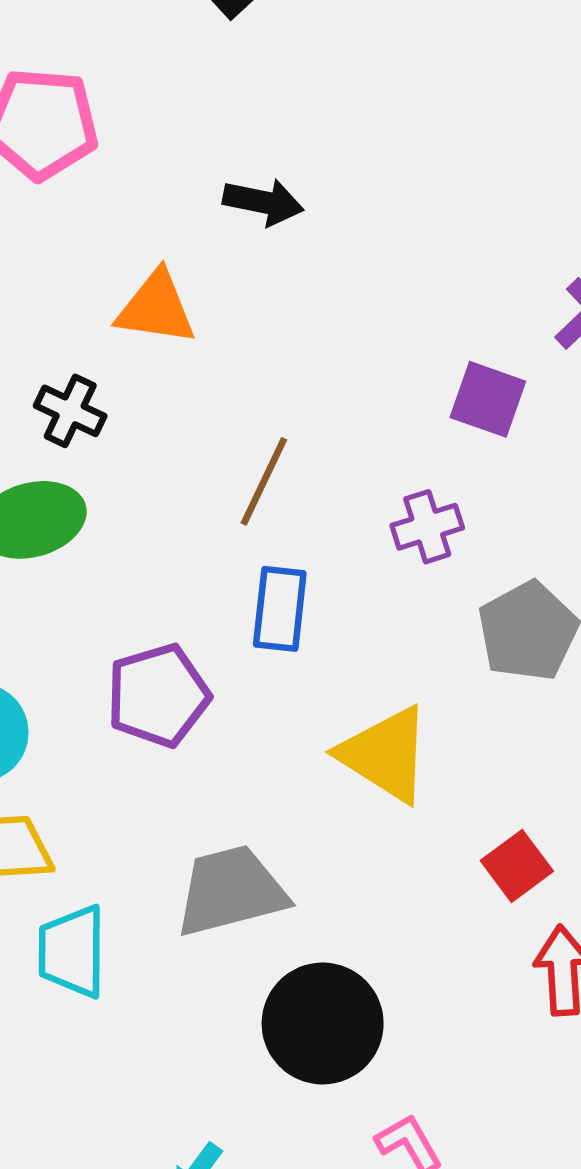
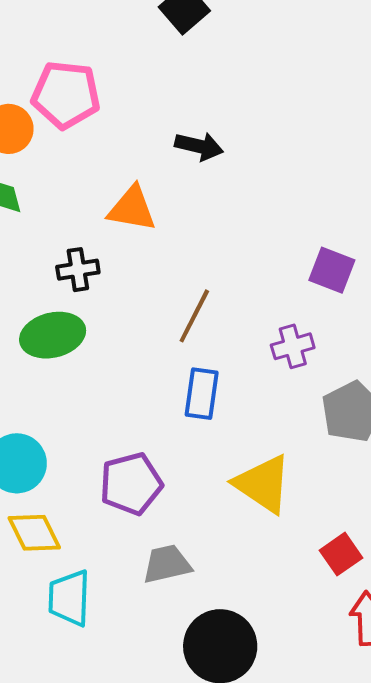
black cross: (70, 411) -> (78, 270), turned -36
purple pentagon: (158, 696) -> (131, 484), moved
gray trapezoid: (231, 891) -> (167, 564), size x0.7

